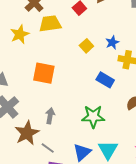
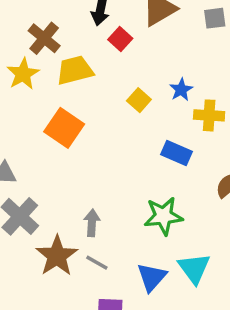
yellow star: (20, 34) -> (23, 74), moved
orange square: (44, 73) -> (64, 128), moved, turned 30
gray line: (48, 148) -> (97, 263), moved

